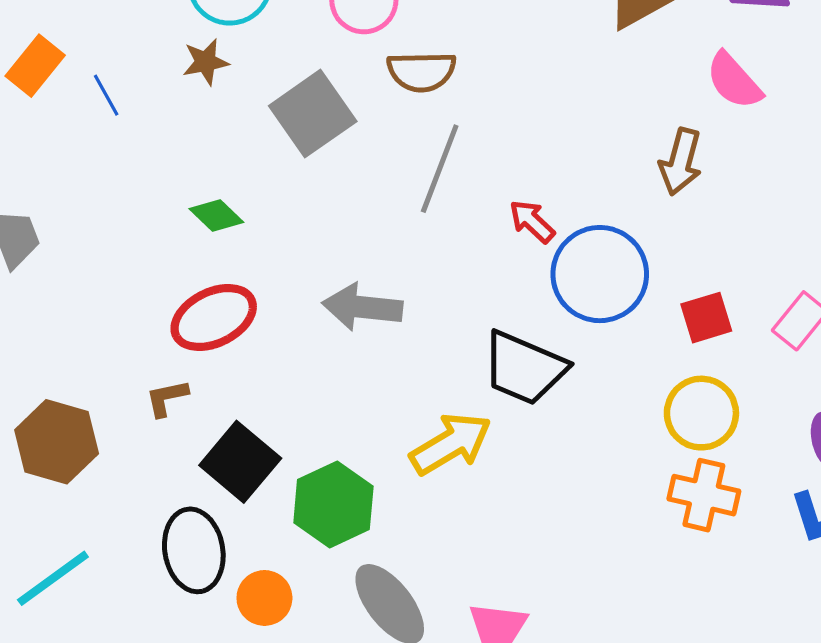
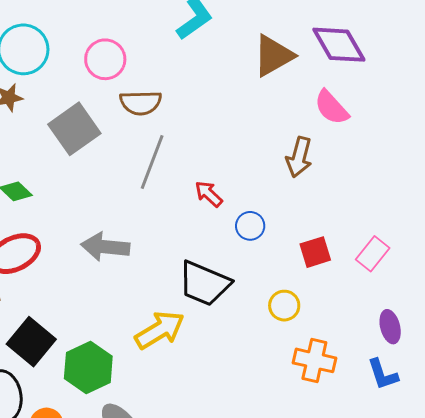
blue circle: (600, 274) -> (250, 226), size x0.5
yellow circle: (701, 413) -> (284, 306), moved, size x0.7

